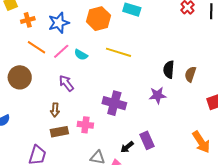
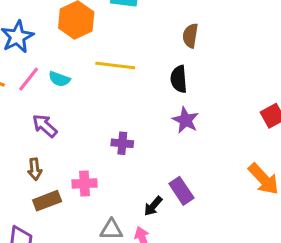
black semicircle: (169, 70) -> (179, 79), moved
brown semicircle: (190, 74) -> (190, 36), moved
purple star: (158, 95) -> (185, 120), turned -30
purple cross: (114, 103) -> (122, 143), size x0.6

